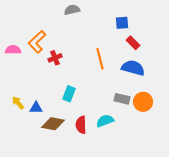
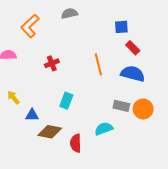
orange L-shape: (37, 42) -> (30, 26), moved
yellow arrow: (18, 103) -> (13, 98), moved
red semicircle: (81, 125) -> (76, 143), moved

